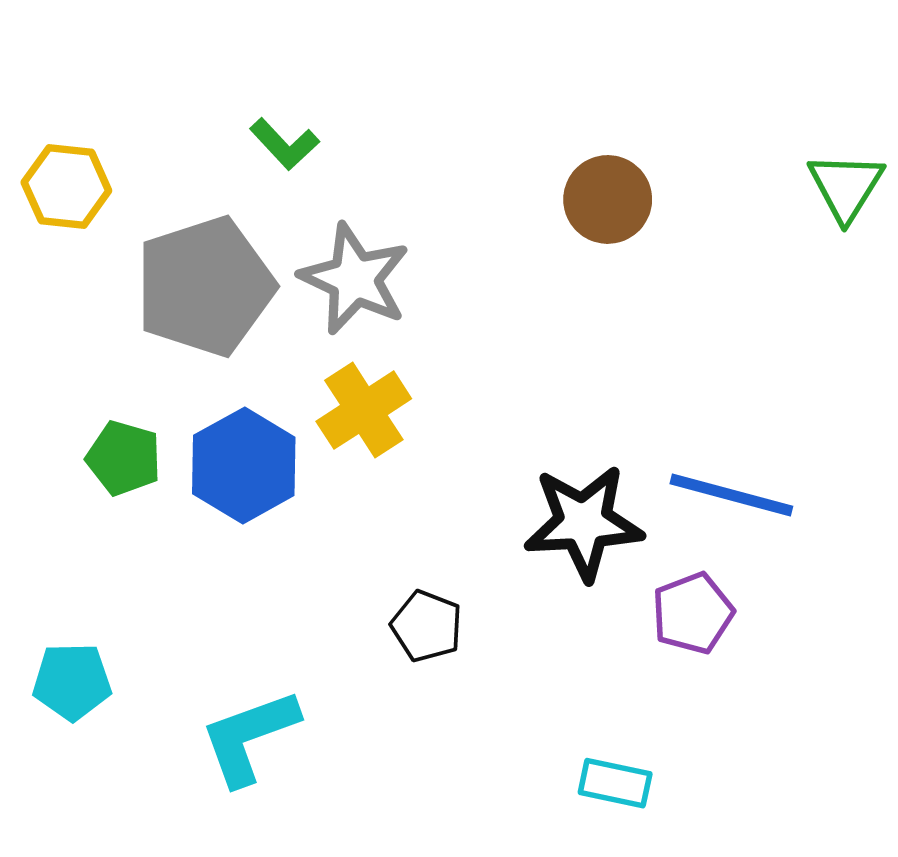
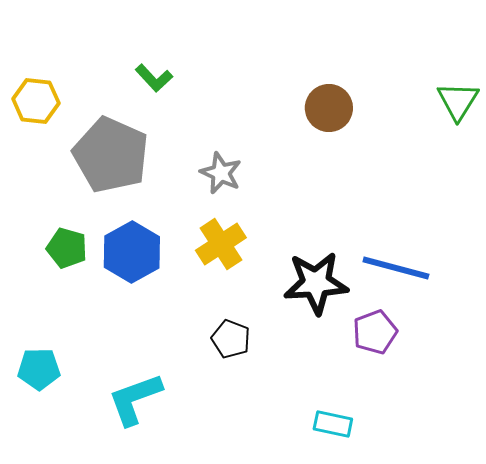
gray star: (355, 279) -> (221, 173), moved, size x0.7
gray pentagon: (205, 286) -> (111, 155), turned -30
yellow cross: (364, 410) -> (221, 244), moved

